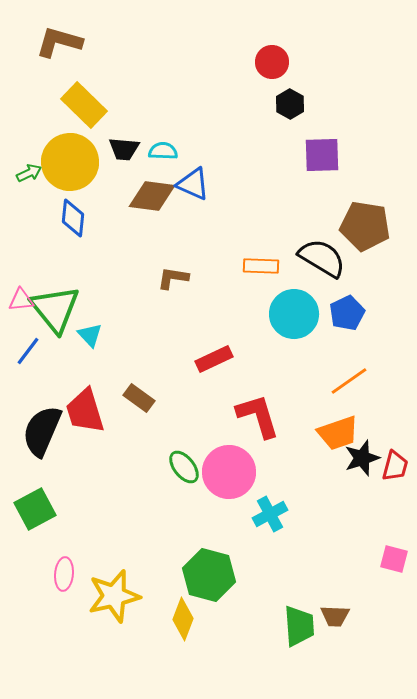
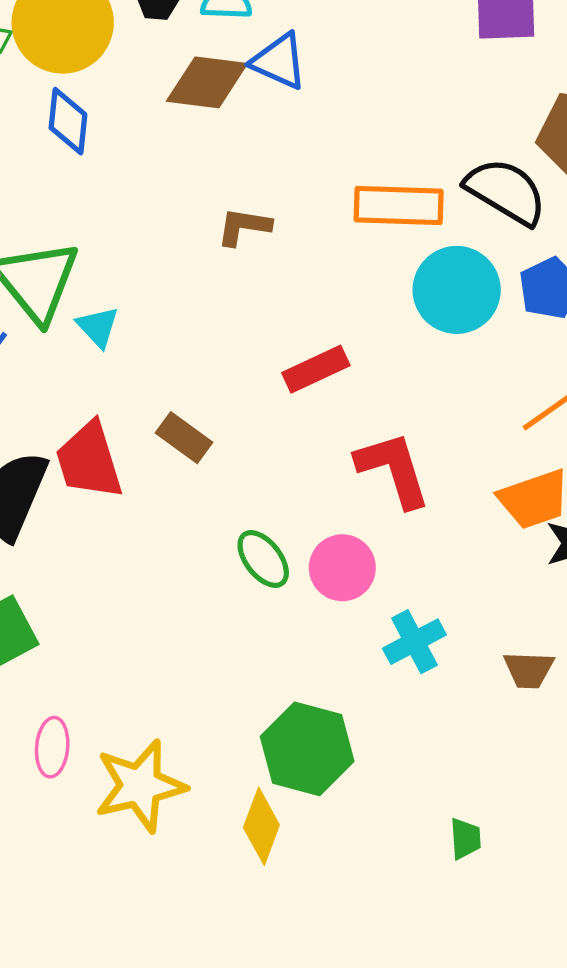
orange rectangle: (261, 266) -> (399, 206), size x1.4
pink circle: (229, 472) -> (342, 568), size x0.7
brown trapezoid: (335, 616) -> (529, 670), moved
green trapezoid: (299, 626) -> (465, 839), size x0.6

